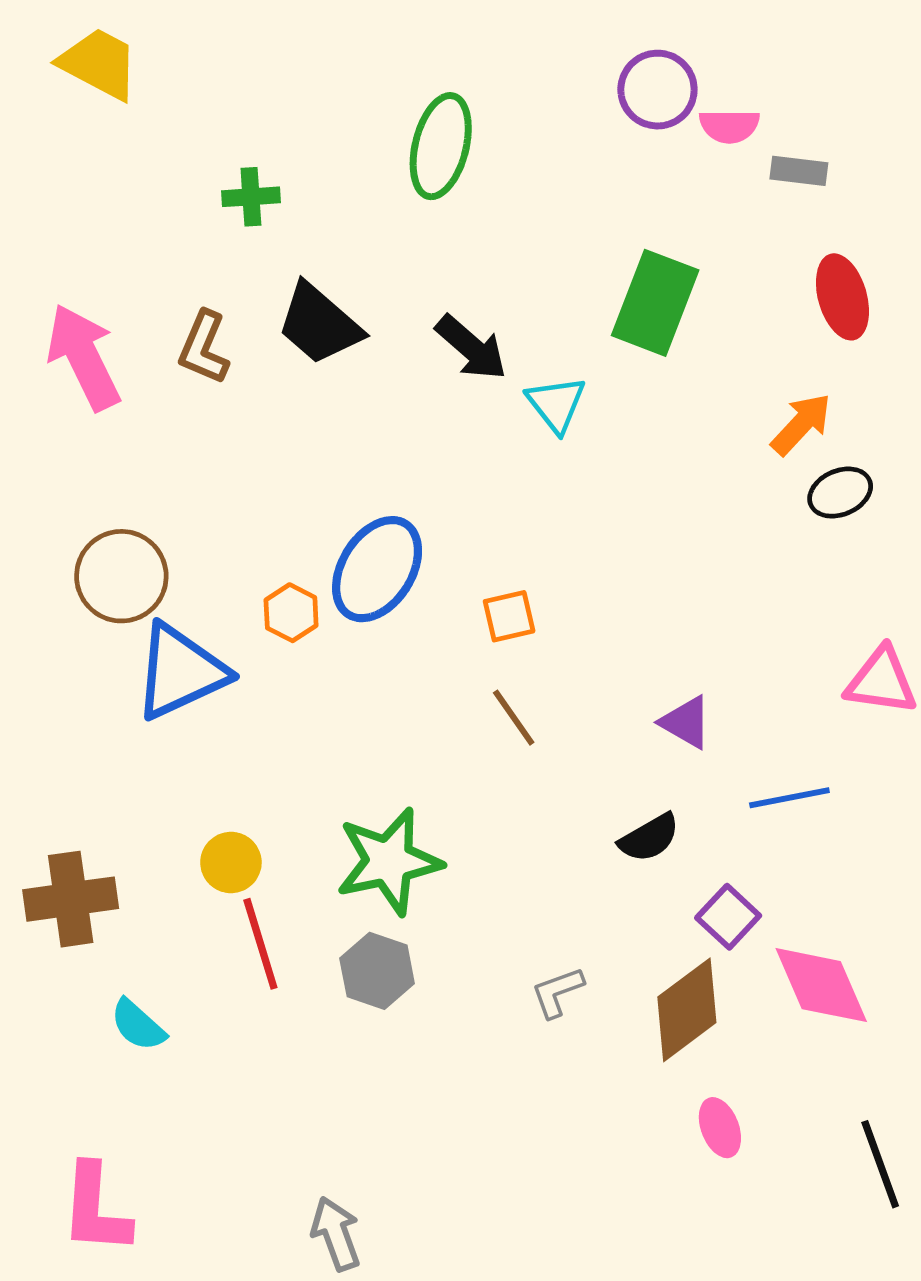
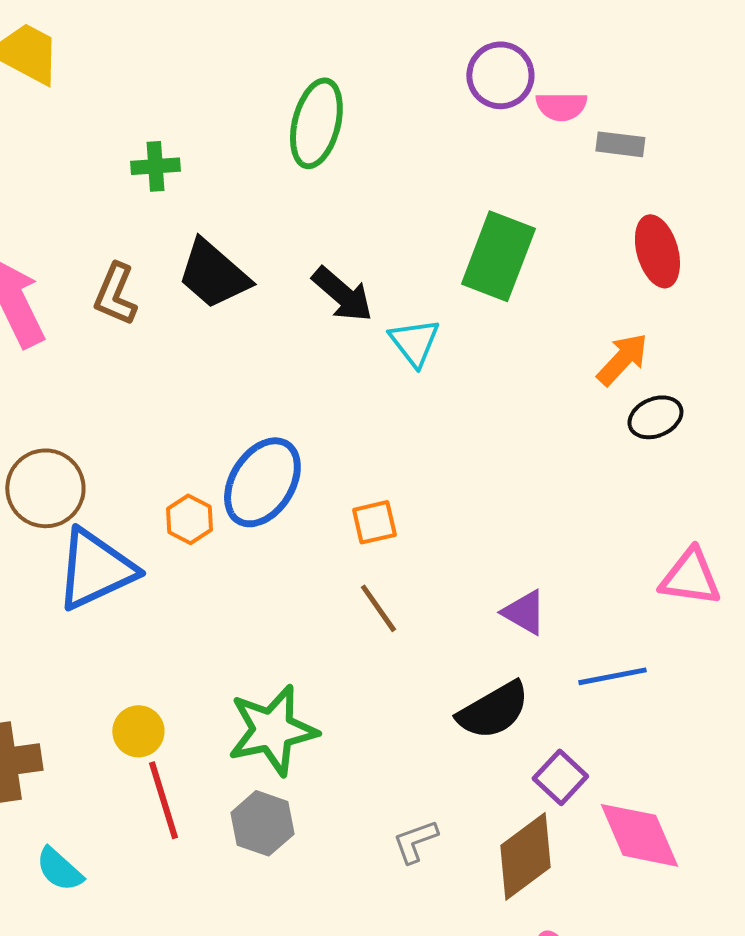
black semicircle: (649, 838) -> (493, 710), size x1.4

